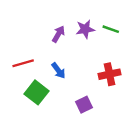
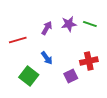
red line: (23, 63) -> (18, 40), moved
purple square: (84, 105) -> (71, 76), moved

